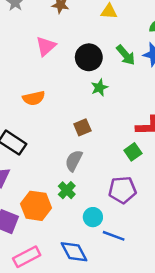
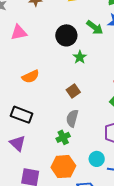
pink triangle: (46, 46) -> (19, 32), moved, turned 42
green cross: (67, 190) -> (63, 137), moved, turned 32
orange hexagon: (36, 206) -> (63, 167), moved

